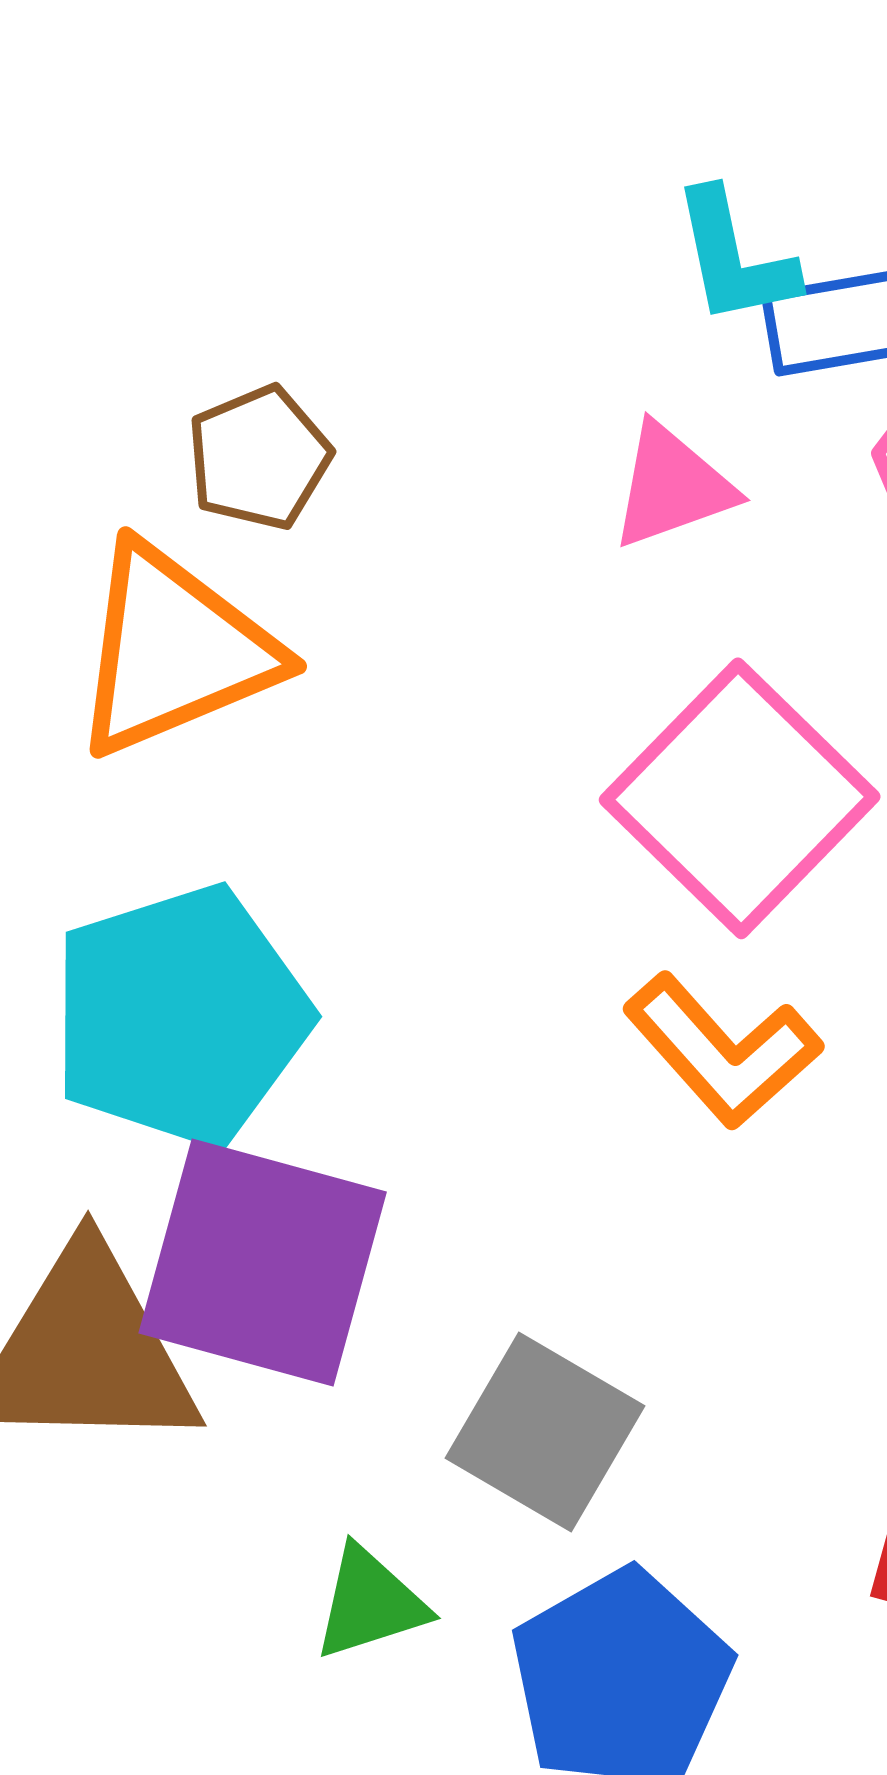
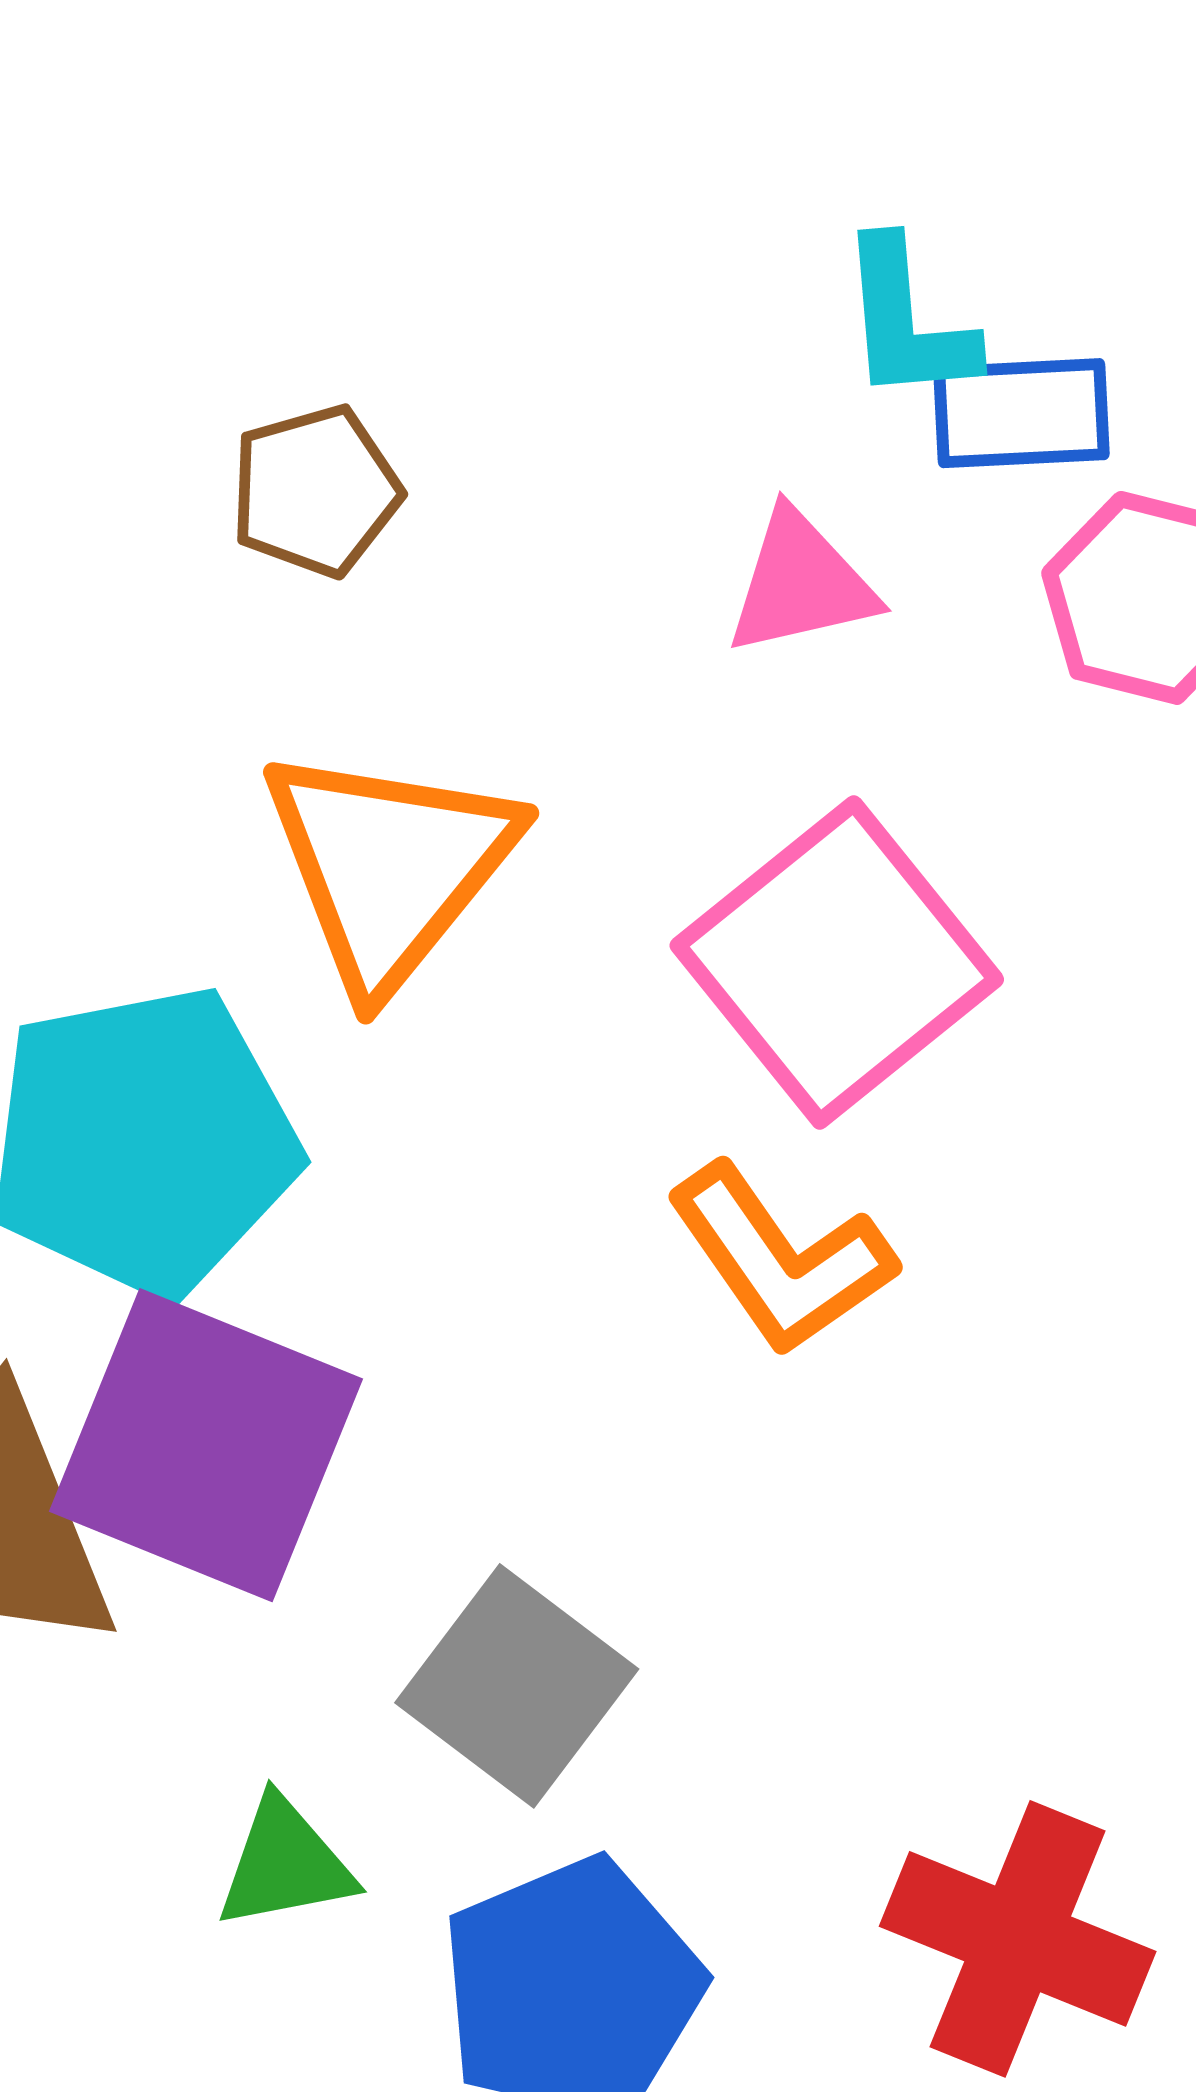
orange triangle: (174, 650) -> (389, 867), moved, turned -35

